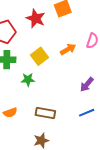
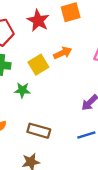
orange arrow: (68, 49) -> (63, 53), moved

